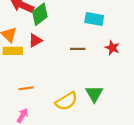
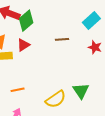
cyan rectangle: (94, 19) -> (91, 20), moved, turned -48
brown line: (78, 49) -> (62, 39), moved

